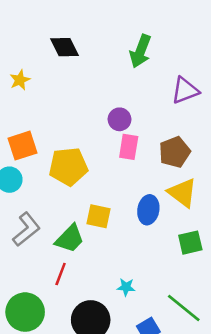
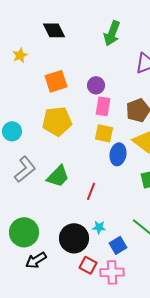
orange square: (22, 146) -> (56, 81), moved
yellow square: (99, 216) -> (104, 133), moved
red line: (61, 274) -> (91, 191), moved
cyan star: (126, 287) -> (99, 227), moved

